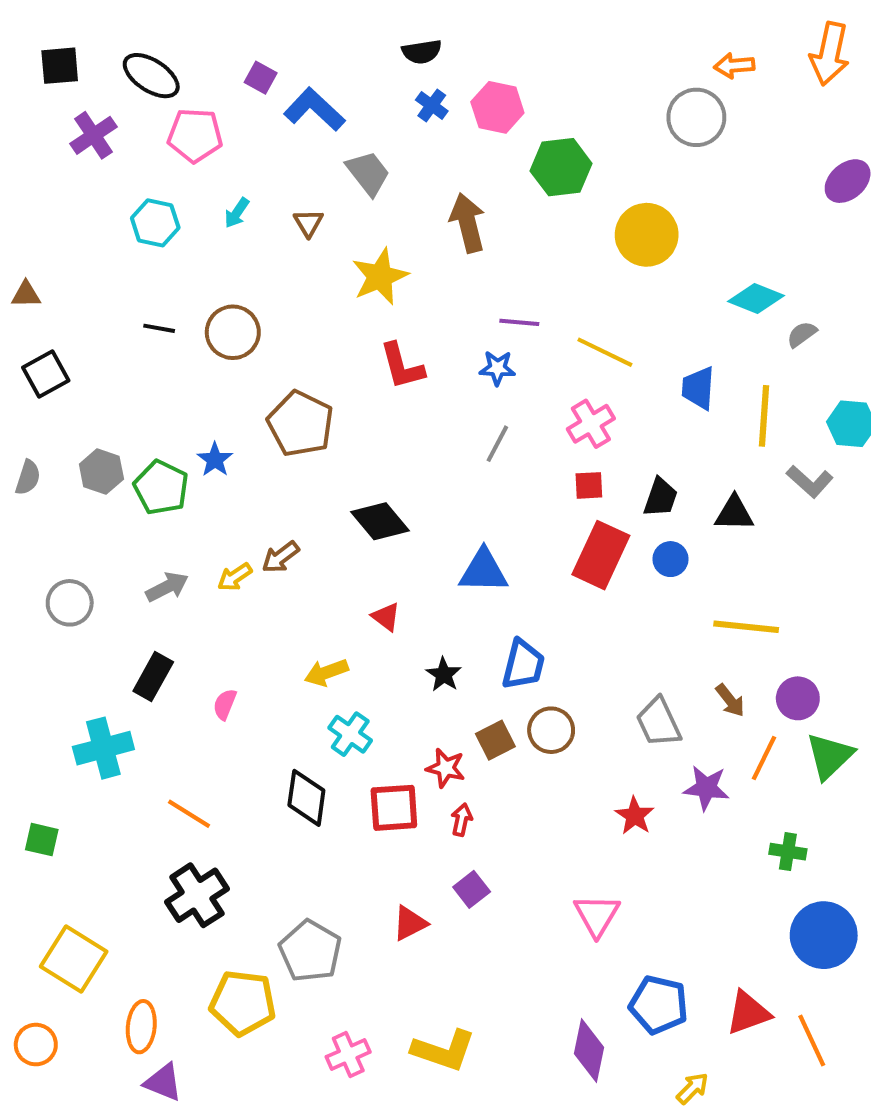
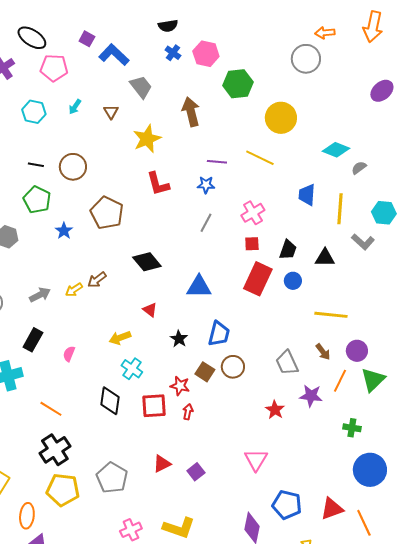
yellow line: (605, 352) -> (260, 158), moved
green pentagon: (161, 487) -> (37, 200), moved
brown square: (495, 740) -> (205, 372), turned -30
purple square: (472, 889) -> (196, 472), moved
yellow pentagon: (243, 1003) -> (63, 490), moved

